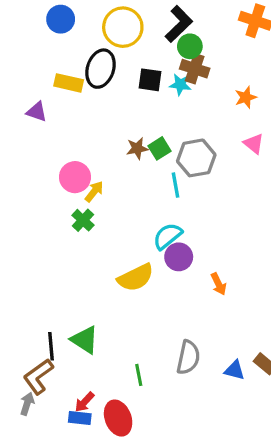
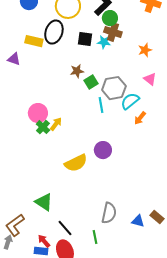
brown star: (137, 148) -> (77, 71), moved
pink circle: (75, 177) -> (38, 113), moved
yellow arrow: (94, 191) -> (56, 124), moved
cyan semicircle: (168, 236) -> (130, 101), moved
orange arrow: (219, 284) -> (140, 118), moved, turned 64
black line: (51, 346) -> (65, 228), moved, turned -36
green line: (139, 375) -> (95, 237), moved
red arrow: (85, 402) -> (44, 241), turned 96

